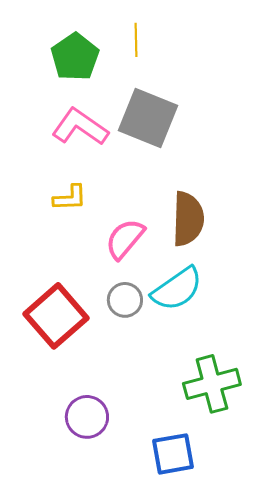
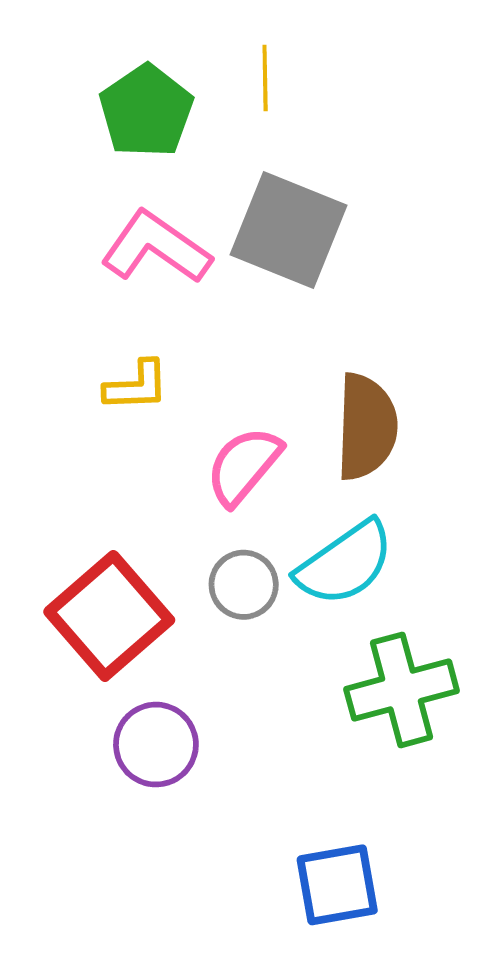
green cross: (212, 384) -> (402, 690), moved
purple circle: (87, 417) -> (156, 745), moved

